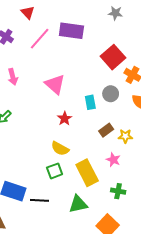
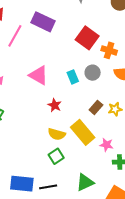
purple rectangle: (71, 31) -> (43, 22), turned 30
cyan rectangle: (90, 102) -> (73, 77), moved
pink star: (113, 160) -> (106, 145), moved
yellow rectangle: (87, 173) -> (83, 132), moved

